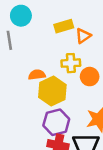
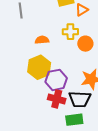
yellow hexagon: (52, 91) -> (39, 67), moved

